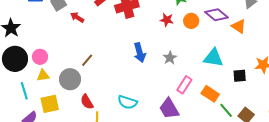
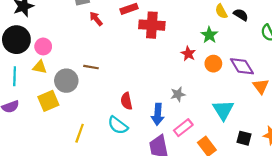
blue arrow: (140, 53) -> (158, 114), moved
cyan triangle: (213, 58) -> (223, 110), turned 30
brown line: (87, 60) -> (91, 67), turned 40
red semicircle: (87, 102) -> (126, 101), moved
yellow square: (50, 104) -> (48, 101), moved, turned -30

